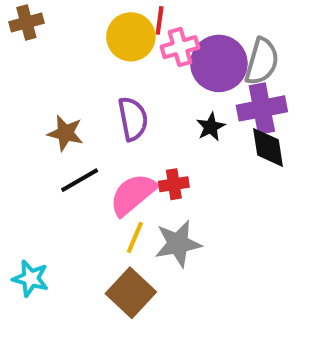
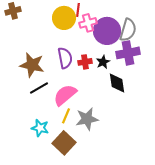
brown star: (65, 133) -> (32, 65), size x1.4
black diamond: (268, 147) -> (117, 83), moved
red cross: (174, 184) -> (85, 62), moved
cyan star: (31, 278) -> (40, 128), moved

